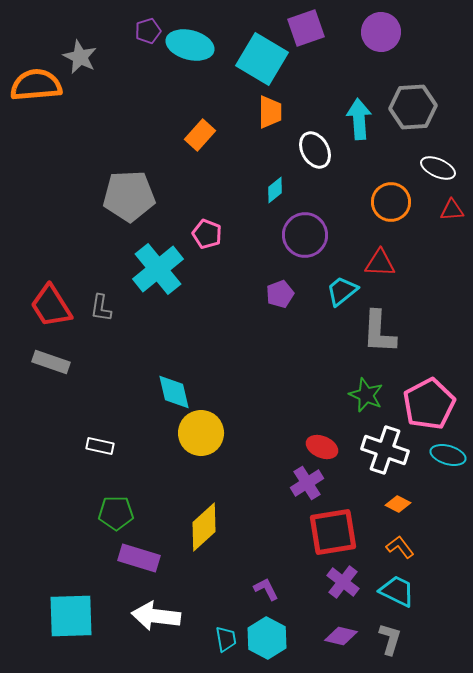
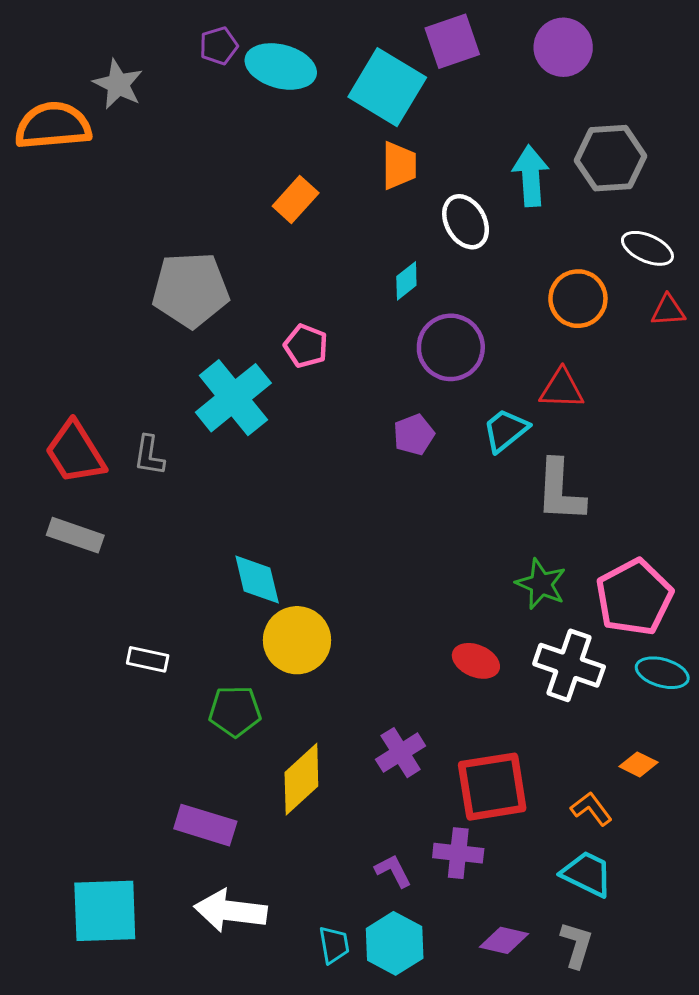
purple cross: (307, 483) -> (401, 753), moved
orange diamond: (398, 504) -> (639, 764), moved
green pentagon: (116, 513) -> (235, 711), moved
purple cross: (343, 582) -> (458, 853), moved, turned -32

